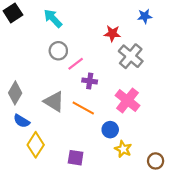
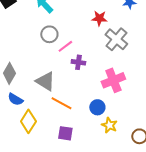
pink cross: (127, 100) -> (113, 80), turned 30
orange line: (83, 108) -> (61, 103), moved

